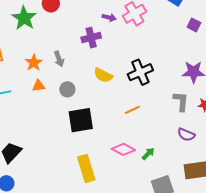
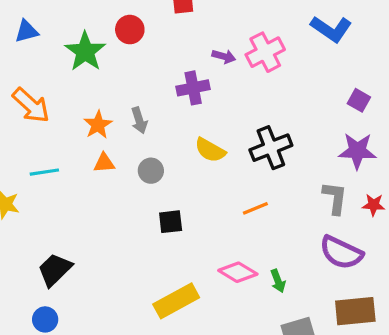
purple square: (194, 25) -> (359, 100), moved
black square: (81, 120) -> (171, 222), size x0.6
purple semicircle: (186, 135) -> (341, 253), size x1.5
green arrow: (148, 154) -> (278, 281), turned 112
yellow rectangle: (86, 168) -> (176, 301), turned 76

